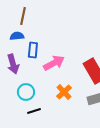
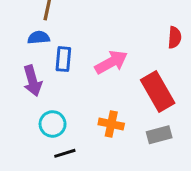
pink arrow: (54, 63) -> (111, 62), moved
orange cross: (64, 92) -> (111, 124), turned -35

